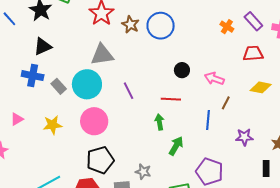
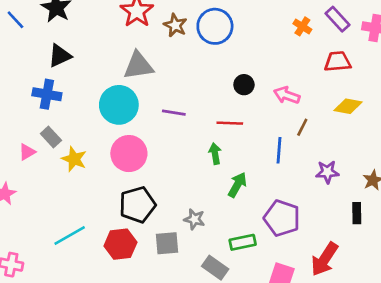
gray rectangle: (59, 86) -> (51, 137), moved
purple line: (129, 91) -> (174, 113), turned -54
yellow star: (53, 125) -> (74, 159), turned 30

